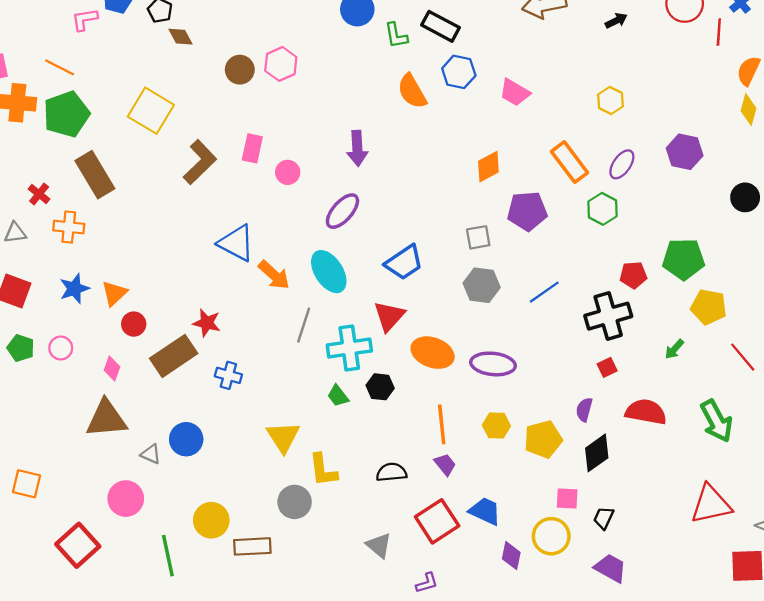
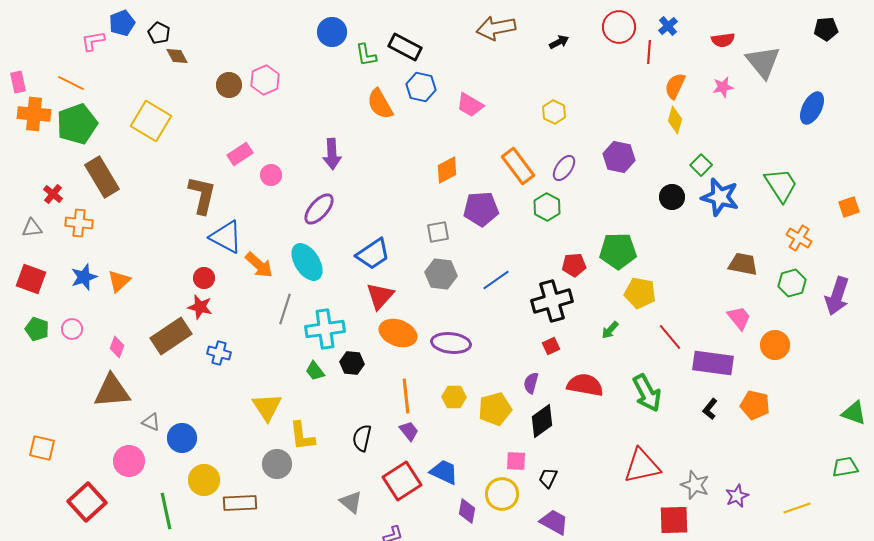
pink rectangle: (252, 148) -> (240, 154), turned 45
brown L-shape: (200, 162) -> (202, 195), moved, turned -33
red triangle: (389, 316) -> (380, 296), moved
red circle: (134, 324) -> (204, 278), moved
blue circle: (186, 439) -> (182, 438), moved
black semicircle: (391, 472) -> (362, 438), turned -72

